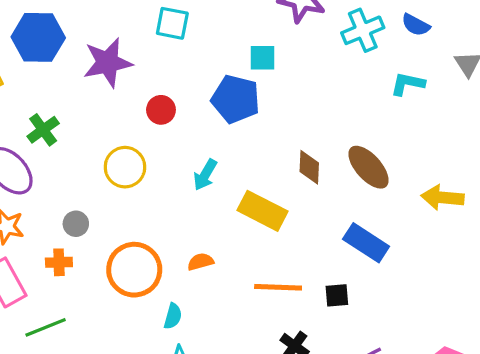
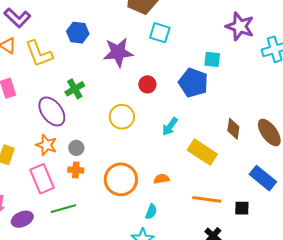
blue hexagon: (38, 37) -> (78, 33), size x0.7
gray circle: (76, 224) -> (76, 148), moved
cyan semicircle: (173, 316) -> (151, 212), moved

